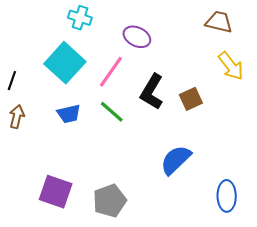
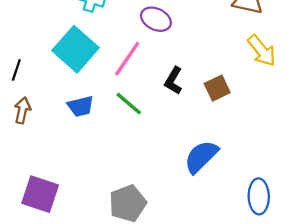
black L-shape: (152, 92) -> (173, 81), size x0.7
purple square: (56, 192) -> (40, 194), moved

